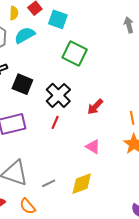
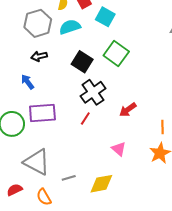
black square: (22, 84) -> (82, 62), moved

